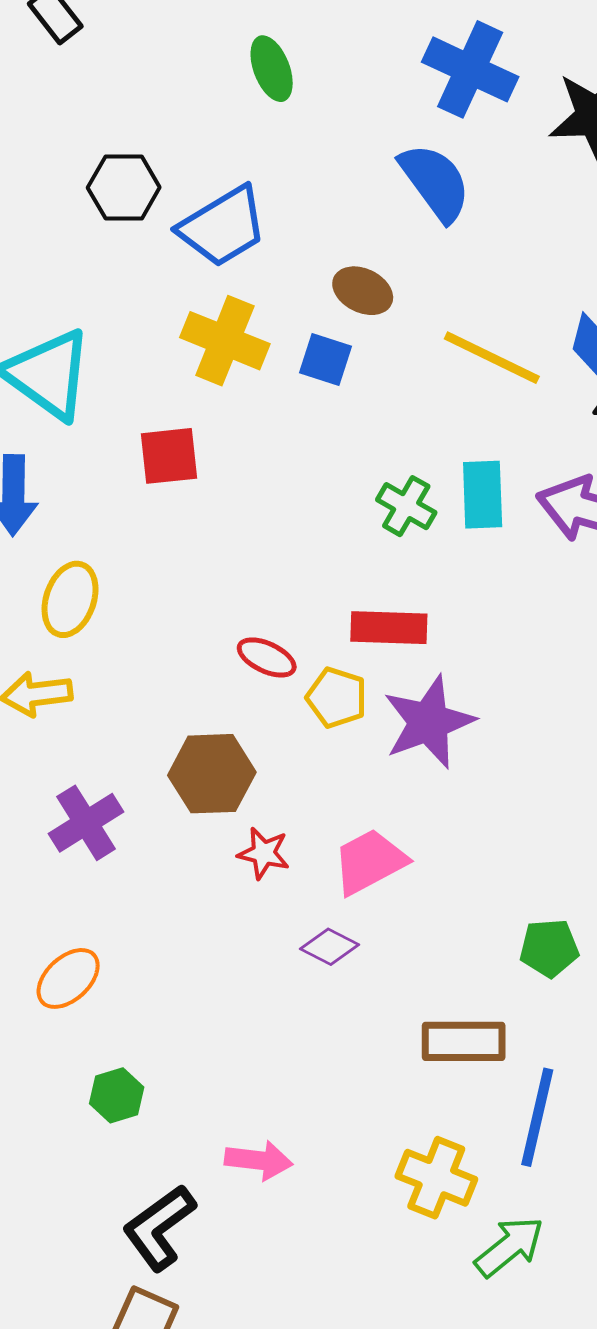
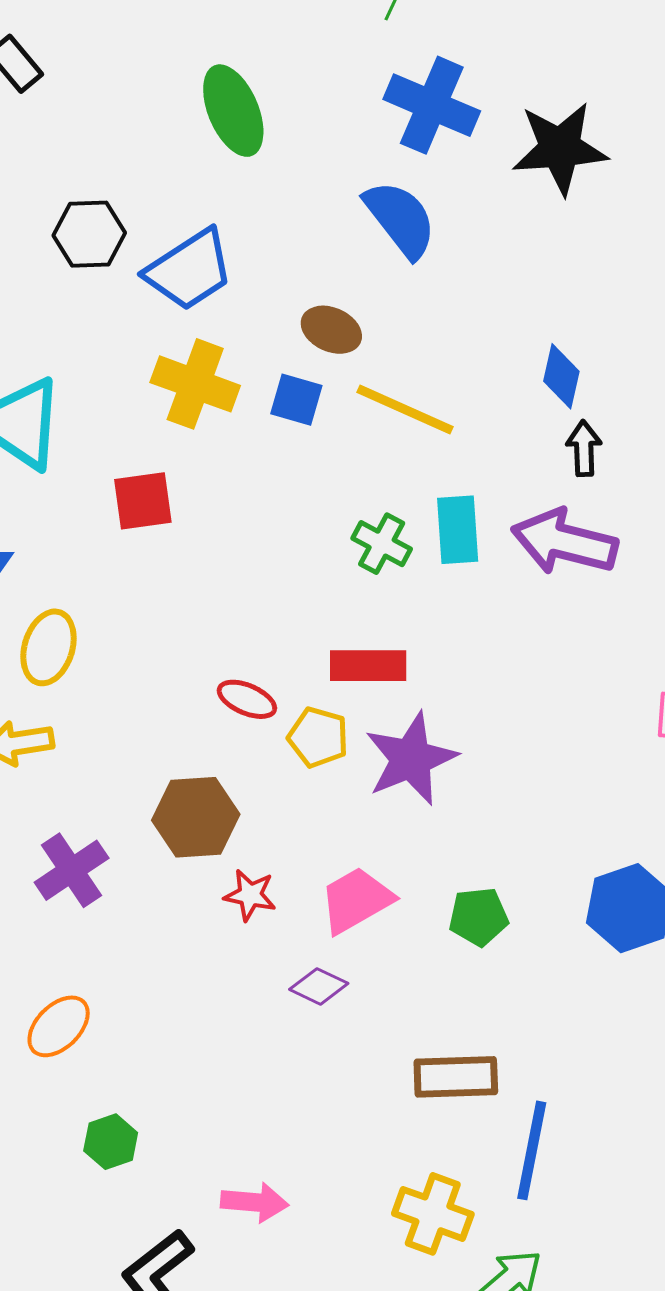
green ellipse: (272, 69) -> (233, 111), size x1.4
yellow line: (492, 358) -> (405, 410), moved
green pentagon: (549, 948) -> (478, 917), moved

